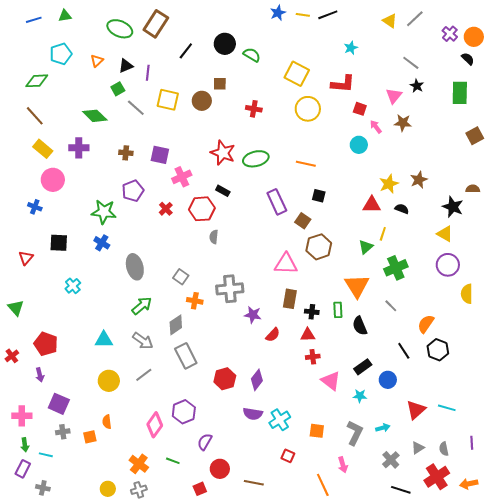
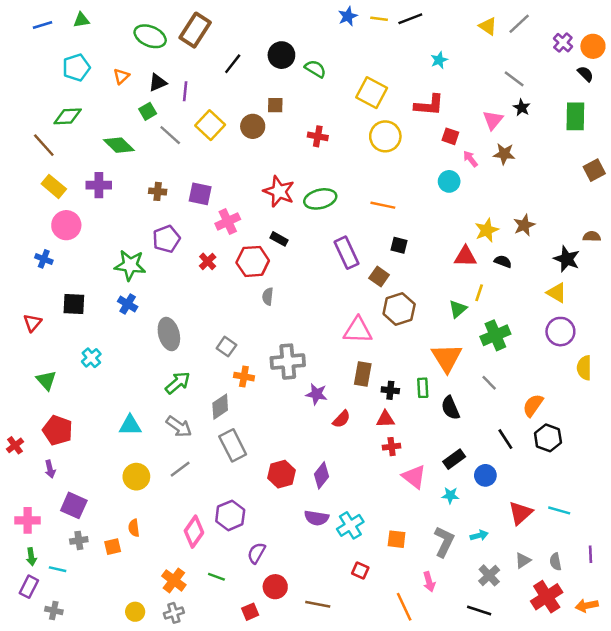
green diamond: (37, 81) -> (68, 116), moved
yellow square: (168, 100) -> (210, 125), turned 30
green triangle: (16, 308) -> (46, 380), moved
black line: (401, 490) -> (479, 610), moved

